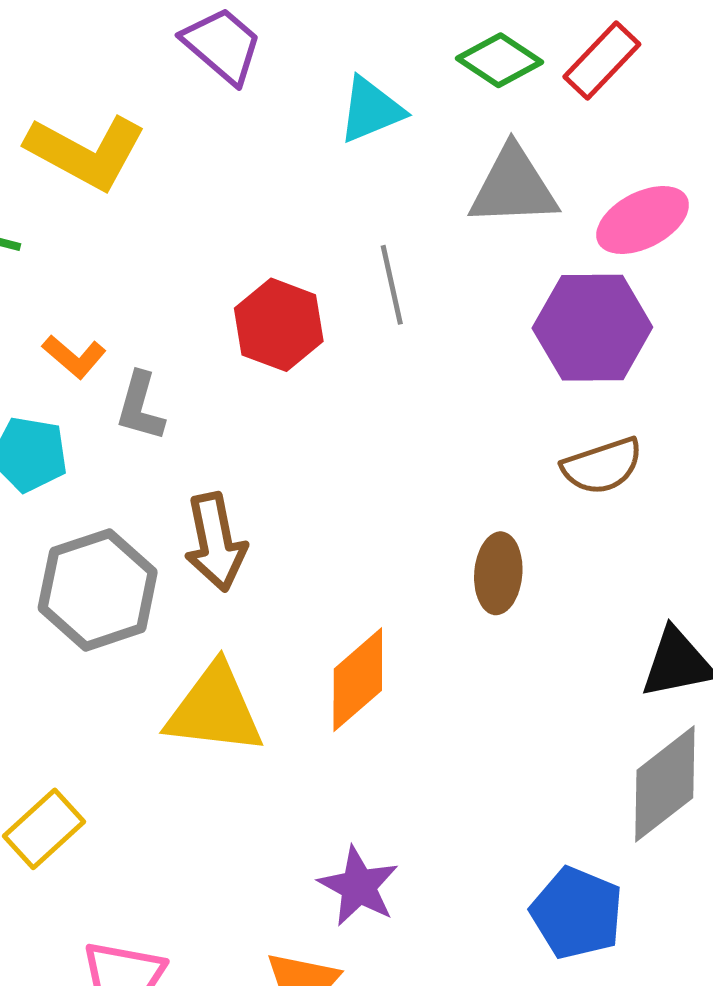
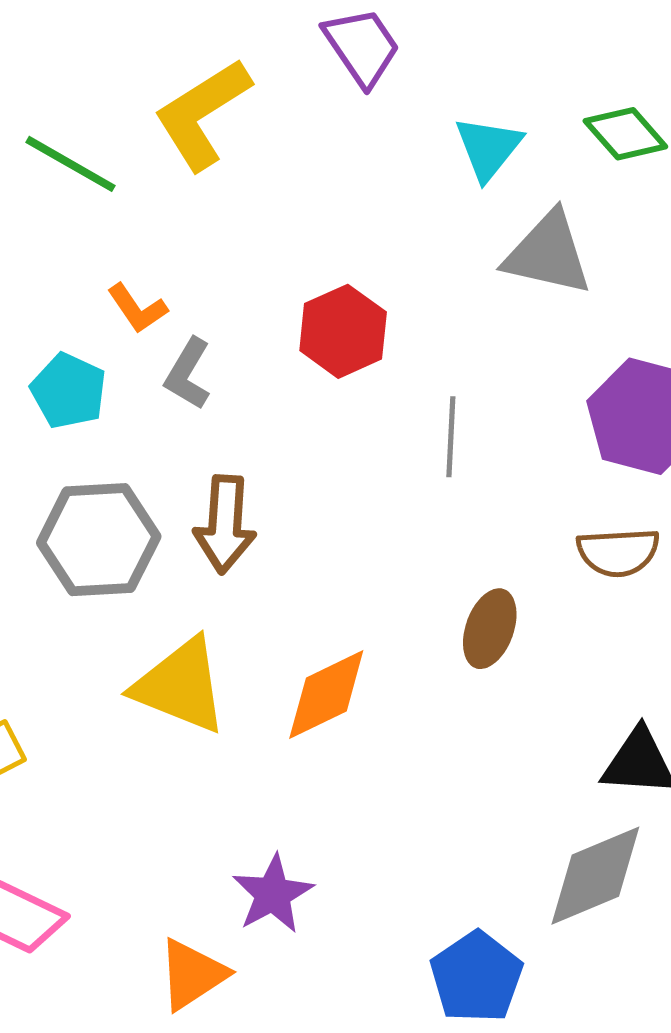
cyan triangle: (371, 110) -> (488, 148), turned -44
yellow L-shape: (86, 152) -> (202, 114), turned 104
gray triangle: (513, 187) -> (548, 254), moved
gray line: (392, 285) -> (451, 437), moved

